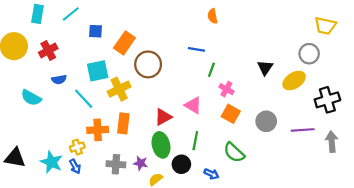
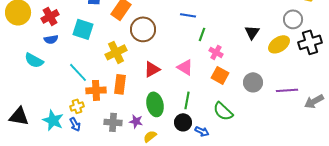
cyan square: (98, 71) -> (83, 29), moved, turned 30
blue semicircle: (59, 79) -> (51, 39), moved
cyan line: (84, 99) -> (78, 72), moved
black cross: (327, 100) -> (310, 42), moved
red triangle: (163, 117) -> (152, 69), moved
gray arrow: (332, 142) -> (314, 101), turned -114
black circle: (181, 164) -> (183, 122), moved

